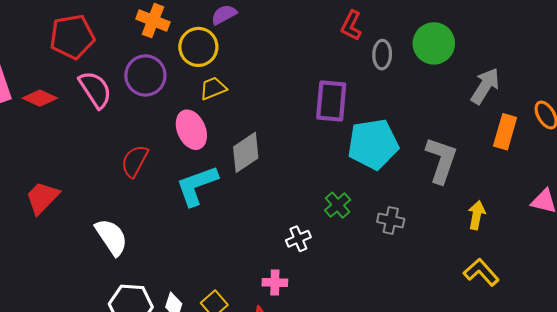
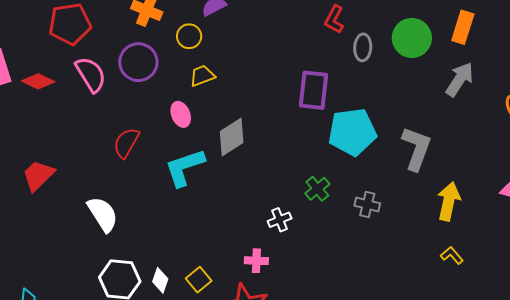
yellow circle: (198, 47) -> (189, 36), size x0.7
pink ellipse: (191, 130) -> (181, 114), size x0.7
orange rectangle: (505, 132) -> (463, 27), moved
yellow arrow: (477, 215) -> (449, 201), size x1.4
yellow L-shape: (481, 272) -> (452, 255), size x0.7

